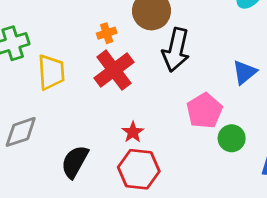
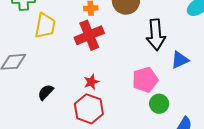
black arrow: (176, 50) -> (156, 35), moved, turned -32
black semicircle: (75, 162) -> (46, 92), size x0.7

